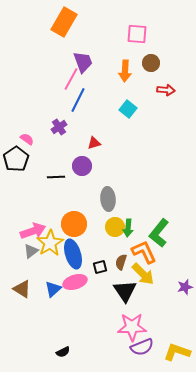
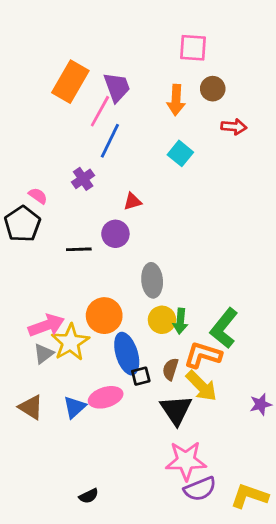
orange rectangle: (64, 22) -> (70, 82), moved
orange L-shape: (144, 252) -> (203, 355), turned -48
blue ellipse: (73, 254) -> (127, 354), moved

